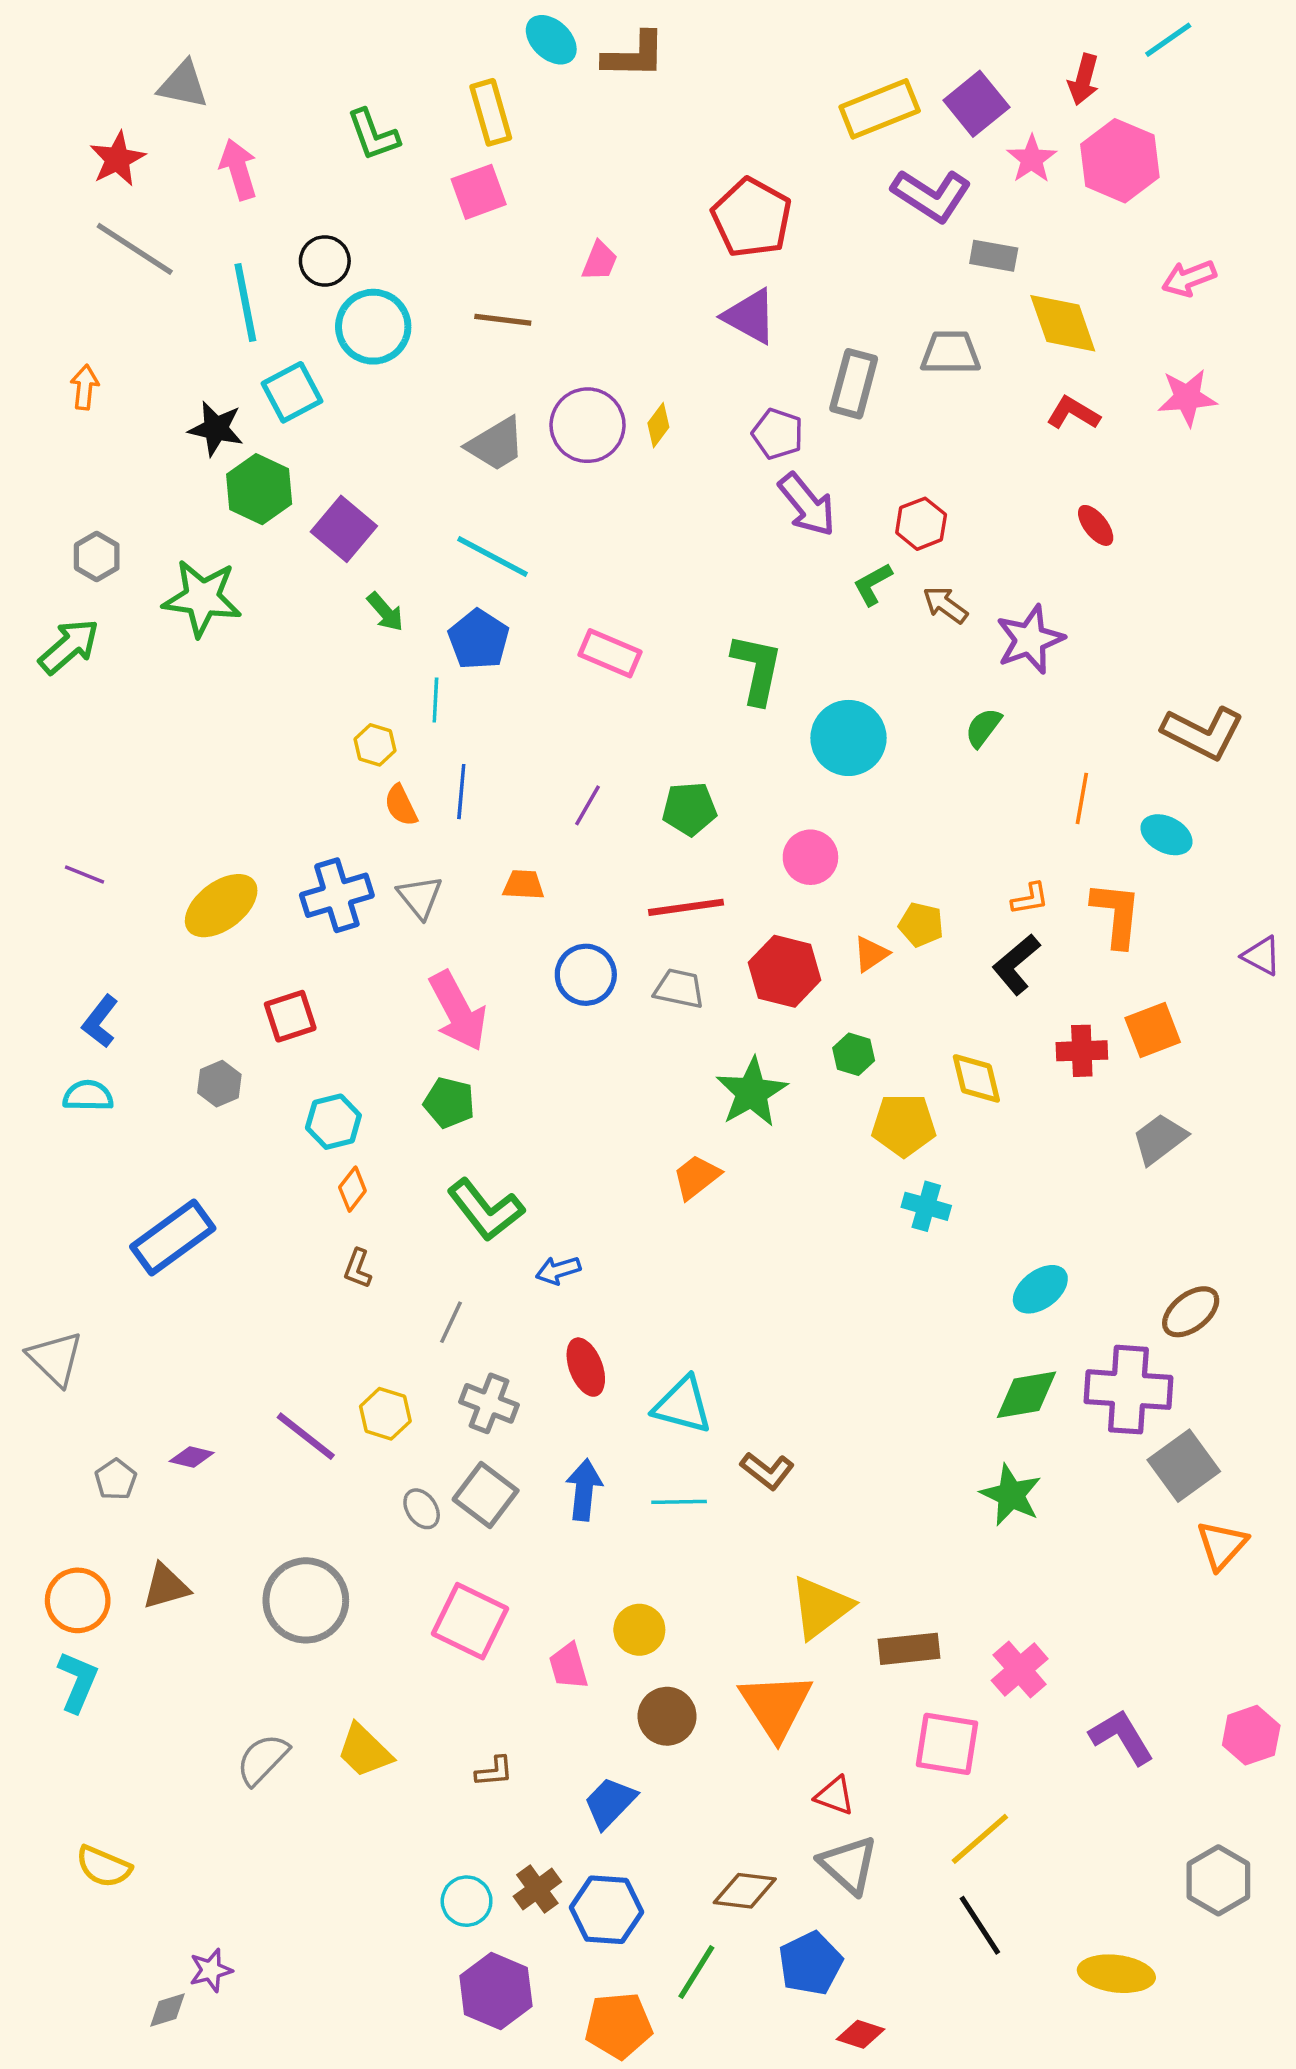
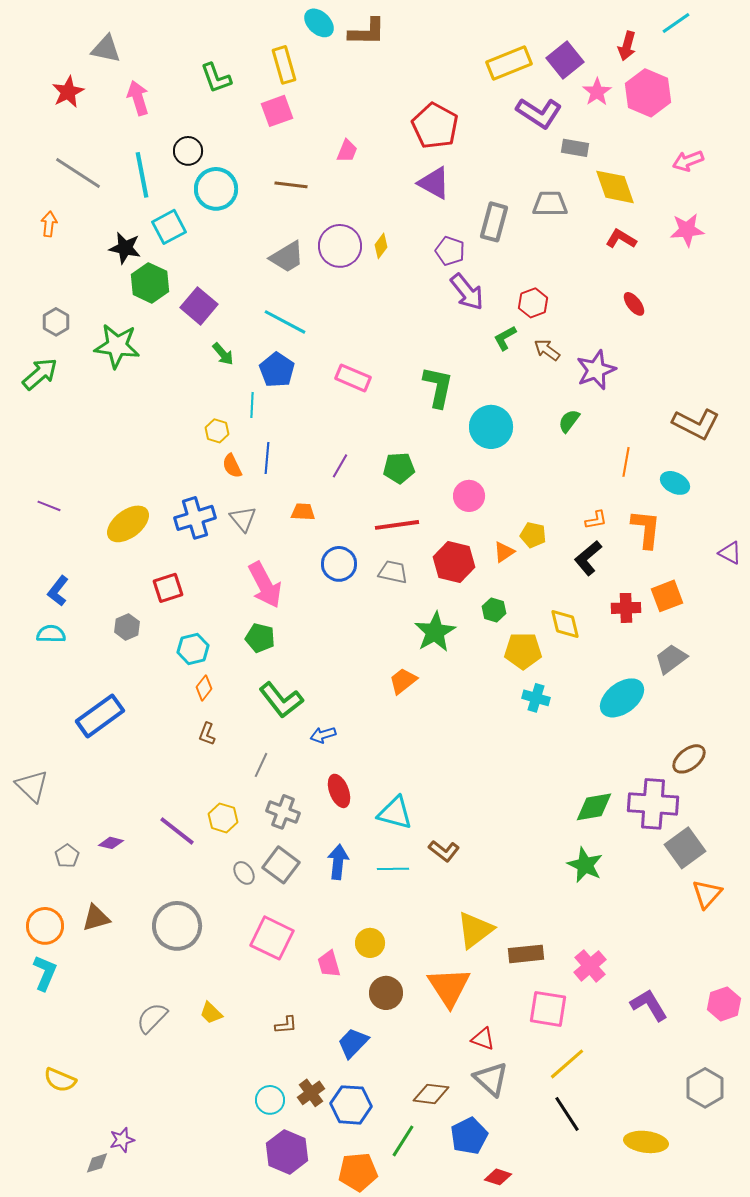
gray line: (135, 249) -> (78, 173), moved
cyan ellipse: (1040, 1289) -> (622, 698), moved, size x1.4
yellow trapezoid: (365, 1751) -> (211, 1013), size x0.7

